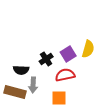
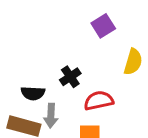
purple square: (68, 54) -> (103, 26), moved

